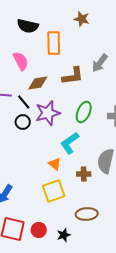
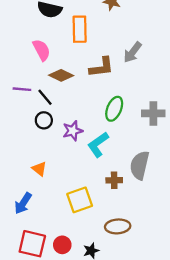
brown diamond: (38, 83) -> (61, 75), turned 35
purple star: (48, 113) -> (73, 131), moved, size x0.7
orange triangle: (55, 164) -> (39, 169), moved

